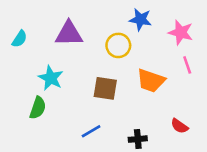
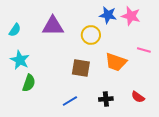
pink star: (181, 32) -> (131, 16), moved
pink line: (187, 65) -> (144, 50), turned -56
cyan star: (51, 78) -> (20, 60), moved
black cross: (138, 139) -> (106, 99), moved

